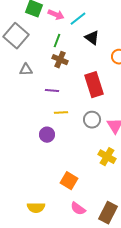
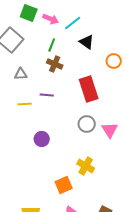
yellow line: (61, 113) -> (25, 104), moved
yellow cross: (107, 157) -> (86, 166), moved
orange square: (69, 181) -> (64, 185), turned 36

